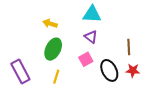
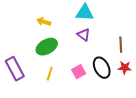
green ellipse: (53, 49) -> (47, 47), turned 35
pink square: (86, 59) -> (79, 72), moved

